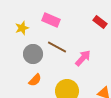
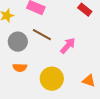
orange semicircle: (35, 80) -> (20, 68), turned 48

